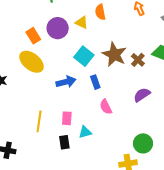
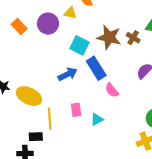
orange rectangle: (33, 36) -> (19, 27), moved
yellow ellipse: (32, 62) -> (29, 96), moved
blue rectangle: (95, 82) -> (96, 68), size x1.6
black rectangle: (64, 142) -> (36, 137), moved, turned -72

